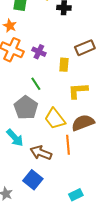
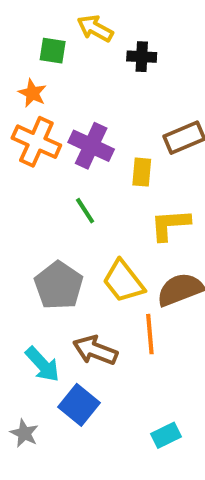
purple cross: (39, 52) -> (91, 146), size x1.5
gray pentagon: (26, 108) -> (59, 285), moved
cyan arrow: (15, 138) -> (43, 364), moved

